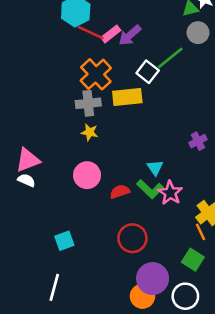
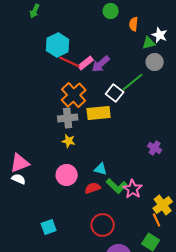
purple cross: (198, 141) -> (155, 148), turned -32
cyan triangle: (155, 168) -> (101, 169), moved, turned -40

